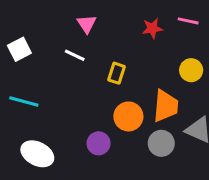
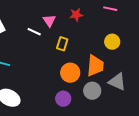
pink triangle: (87, 24) -> (49, 21), moved
red star: (152, 28) -> (76, 15), moved
purple circle: (99, 143) -> (63, 99), moved

